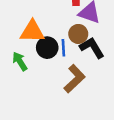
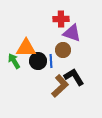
black L-shape: (92, 48) -> (74, 77), moved
green arrow: (20, 61) -> (14, 61), moved

